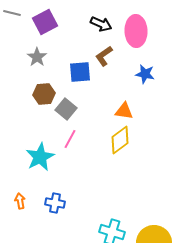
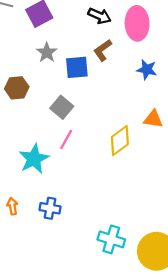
gray star: (37, 57) -> (47, 52), moved
brown hexagon: (44, 94) -> (17, 88), moved
orange triangle: (124, 111) -> (153, 119), moved

